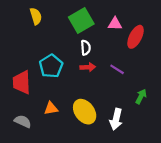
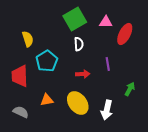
yellow semicircle: (36, 16) -> (28, 39), moved
red arrow: (88, 67) -> (83, 74), moved
purple line: (117, 69) -> (108, 64), turned 48

